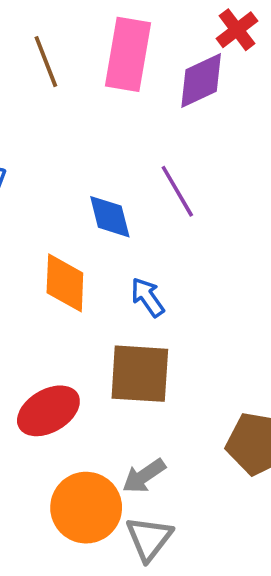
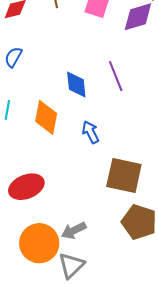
brown square: (140, 374) -> (124, 175), moved

